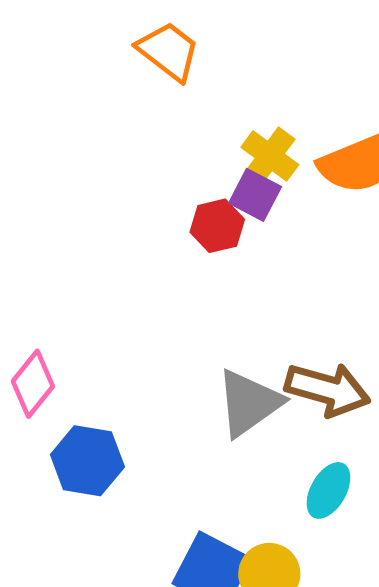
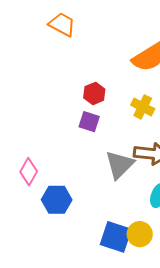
yellow cross: (270, 156) -> (143, 107), moved
purple square: (255, 195) -> (89, 122), moved

